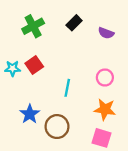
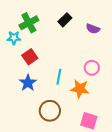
cyan star: (13, 68) -> (14, 38), moved
orange star: (105, 109) -> (80, 89), moved
blue star: (30, 114) -> (28, 83), moved

